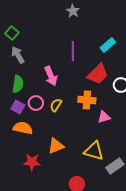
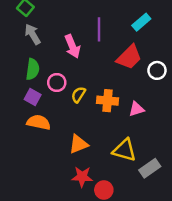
pink arrow: (51, 76) -> (72, 46), moved
orange cross: (87, 100) -> (107, 101), moved
pink circle: (36, 103) -> (57, 83), moved
red star: (32, 162) -> (82, 177), moved

